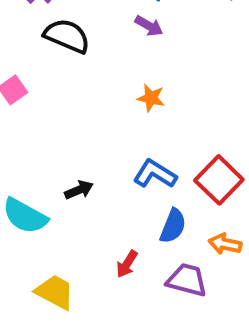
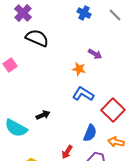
purple arrow: (149, 26) -> (95, 54), moved
blue L-shape: (155, 174) -> (83, 94), moved

